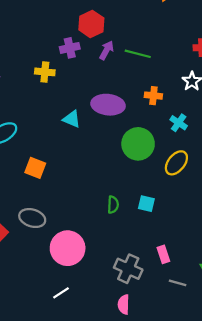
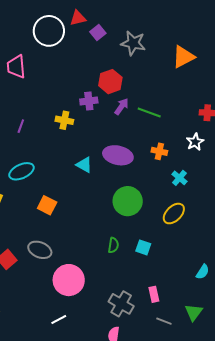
green circle: (138, 144) -> (128, 201), moved

